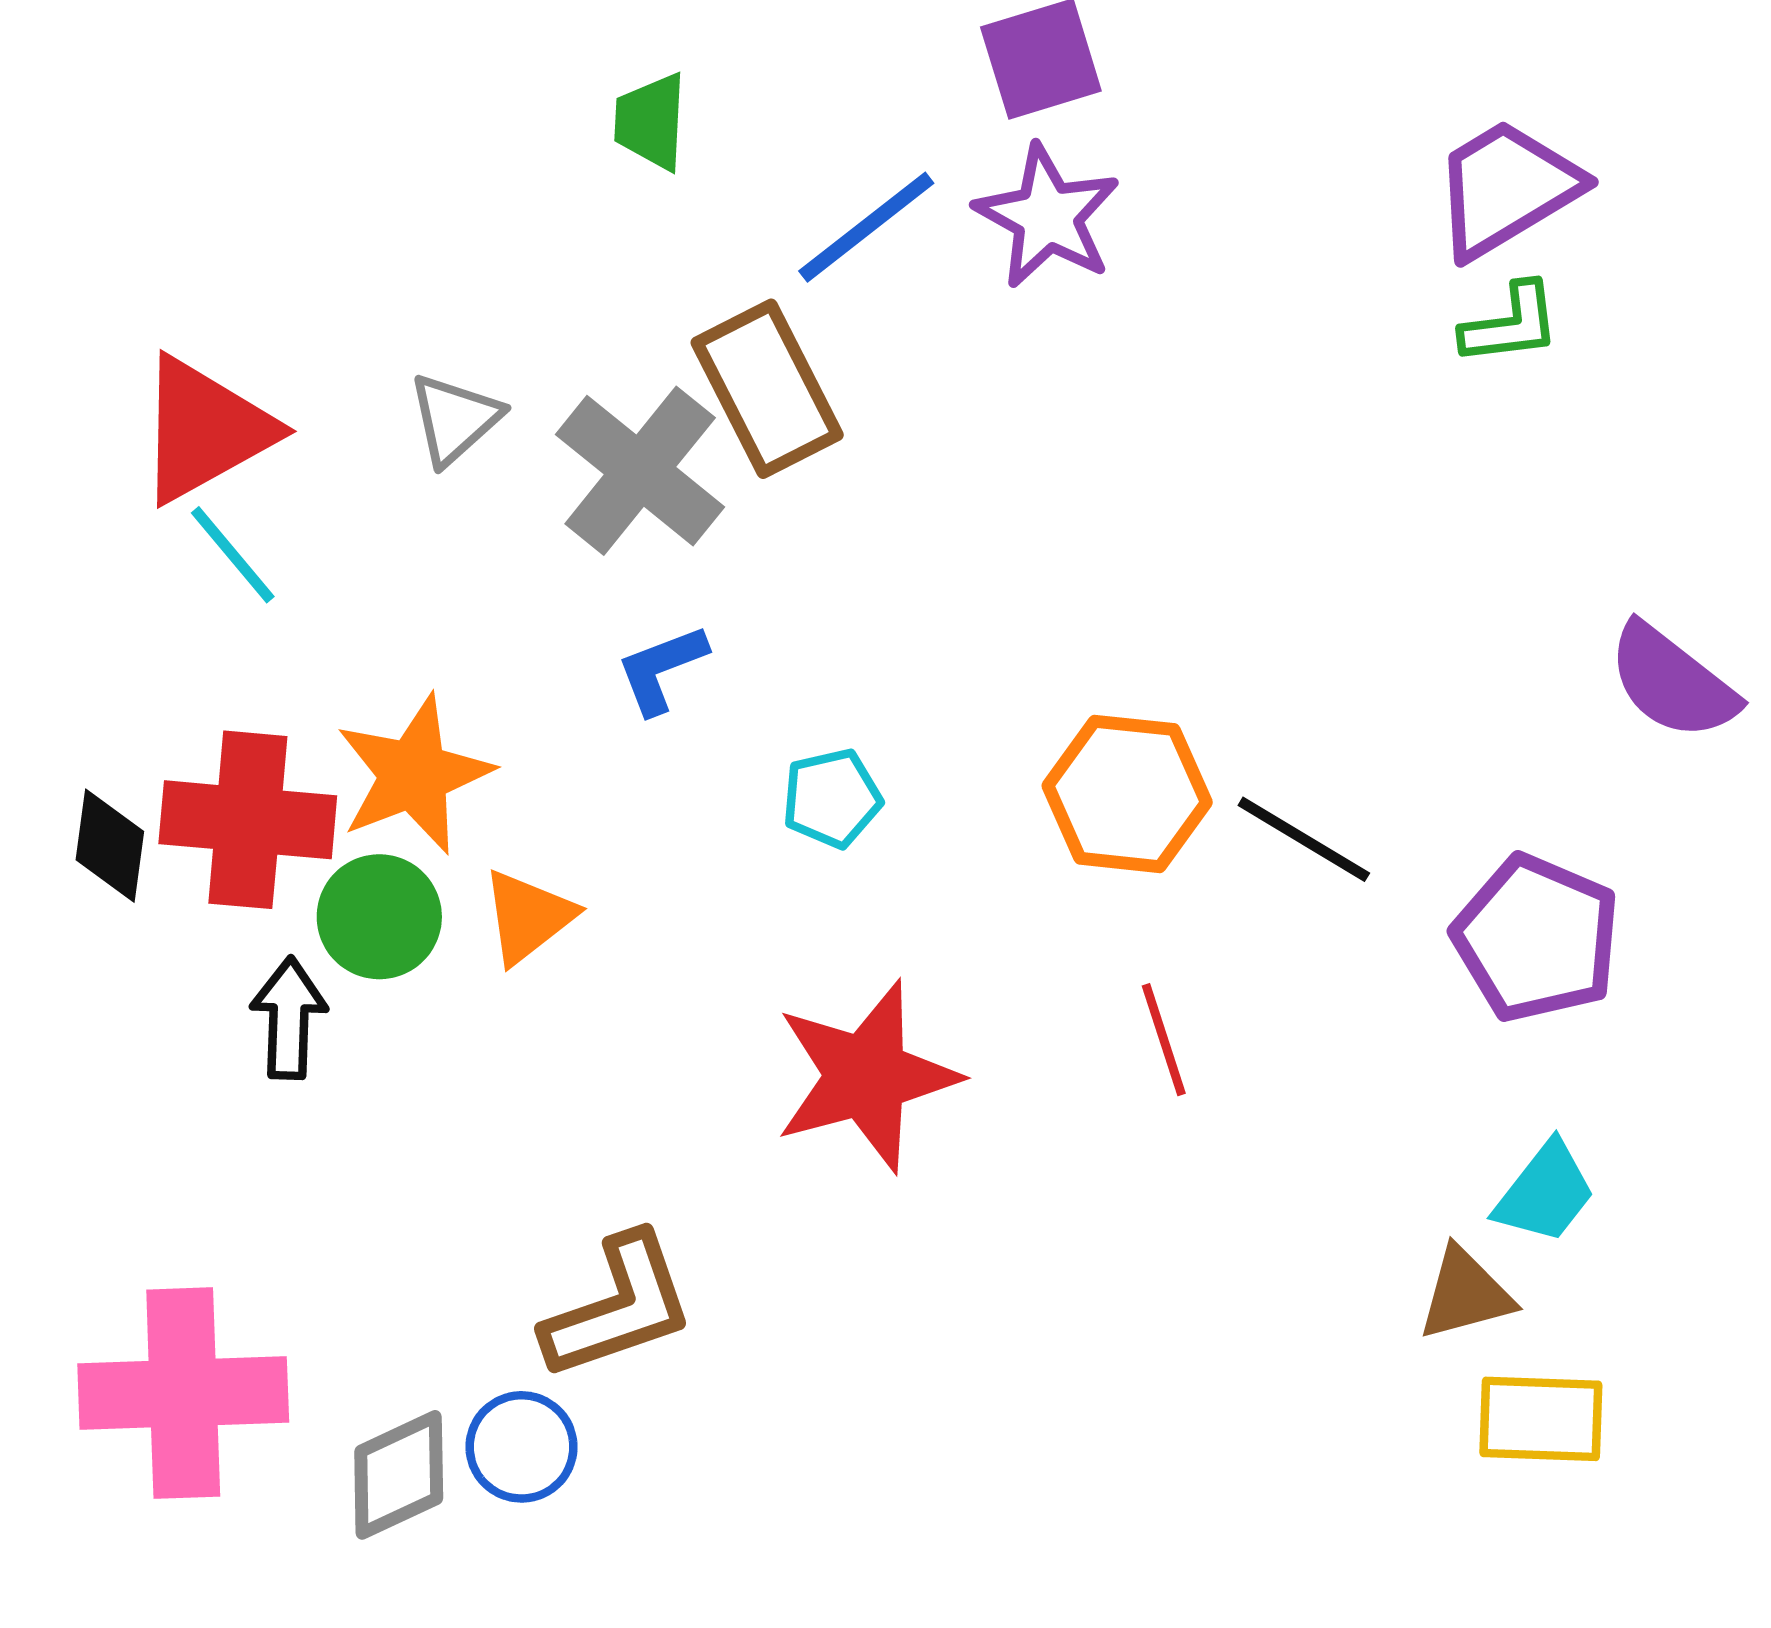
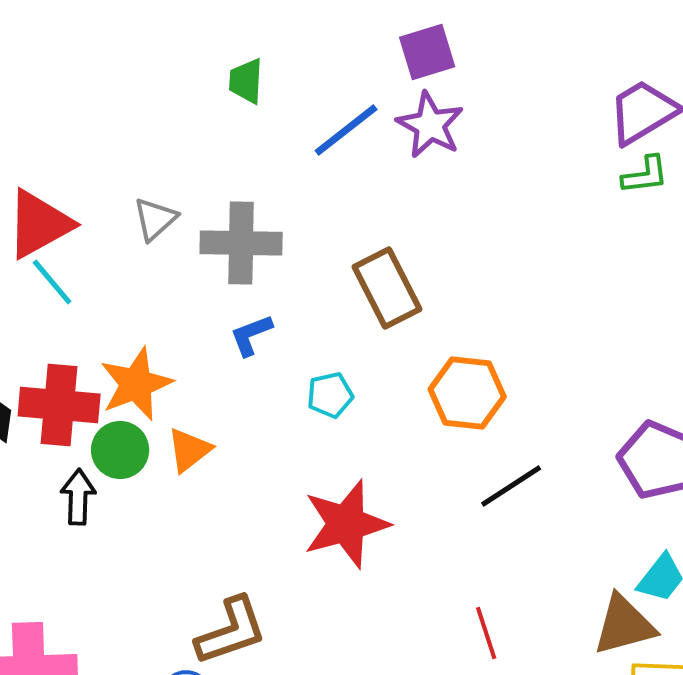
brown rectangle: (767, 389) -> (387, 288), moved
gray cross: (640, 471) -> (241, 243), turned -38
black line: (1304, 839) -> (511, 486), moved, turned -64
red line: (1164, 1040) -> (486, 633), moved
brown triangle: (1465, 1294) -> (624, 625), size x1.4

